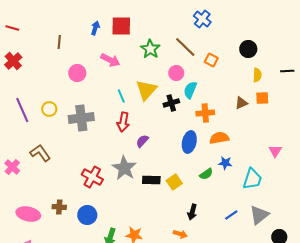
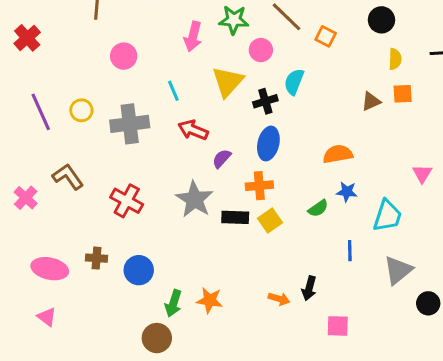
green star: (150, 49) -> (234, 20), turned -30
pink arrow: (110, 60) -> (193, 36), moved, turned 78
pink circle: (176, 73) -> (261, 50), moved
cyan line: (121, 96) -> (173, 91), moved
orange cross: (205, 113) -> (259, 186), moved
red arrow: (123, 122) -> (193, 130), turned 102
blue ellipse: (189, 142) -> (268, 143), moved
red cross: (92, 177) -> (127, 201), moved
black arrow: (192, 212) -> (309, 288), moved
blue line: (231, 215) -> (350, 251), moved, turned -56

